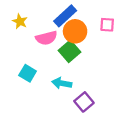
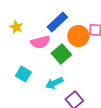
orange circle: (75, 31) -> (78, 36), moved
cyan arrow: (62, 83) -> (54, 83), turned -36

